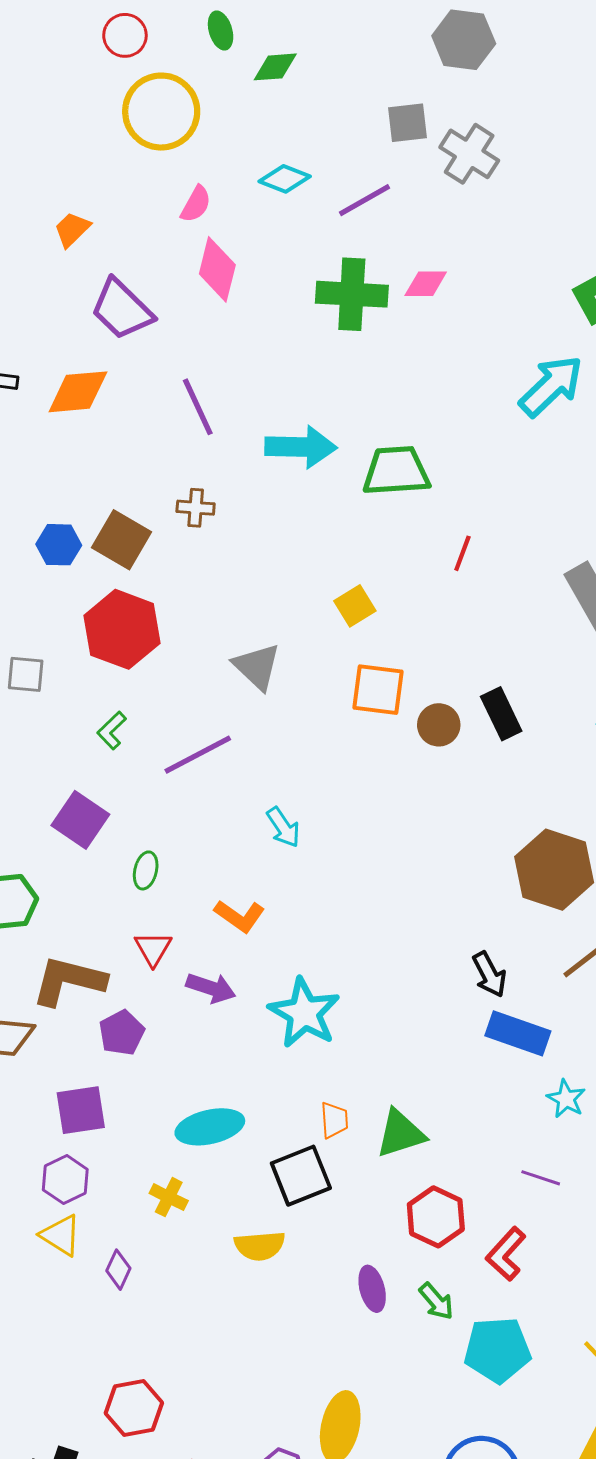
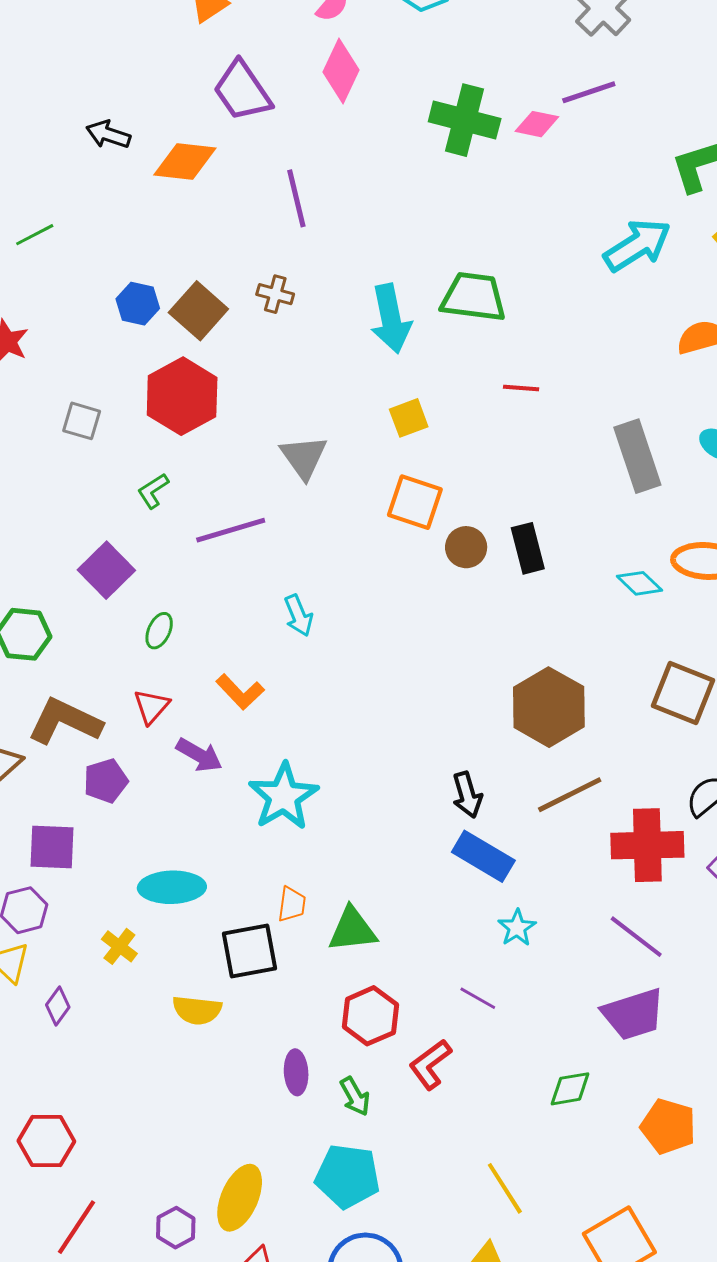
purple line: (365, 200) -> (589, 92), moved
cyan arrow: (301, 447) -> (391, 319), moved, turned 66
red line: (462, 553) -> (521, 388), turned 63
cyan pentagon: (497, 1350) -> (348, 1176), moved

